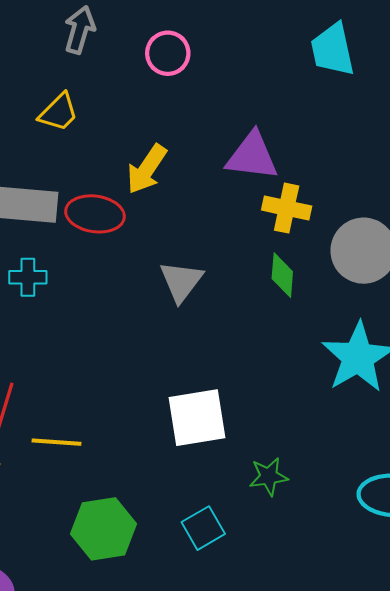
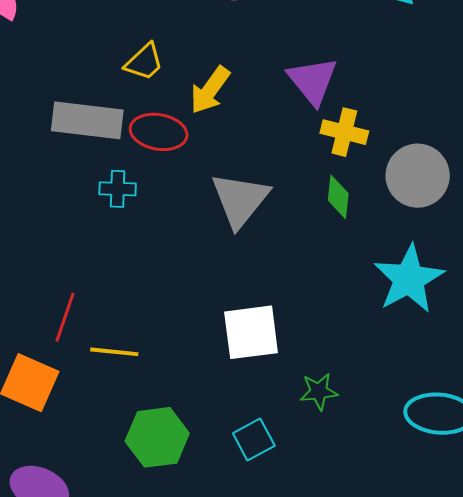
yellow trapezoid: (59, 112) -> (144, 62), moved
purple triangle: (252, 156) -> (313, 81), turned 42
cyan cross: (28, 277) -> (118, 189), moved
gray triangle: (181, 281) -> (240, 200), size x1.4

